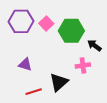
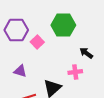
pink square: (46, 23) -> (37, 42), moved
green hexagon: (71, 31) -> (63, 25), moved

